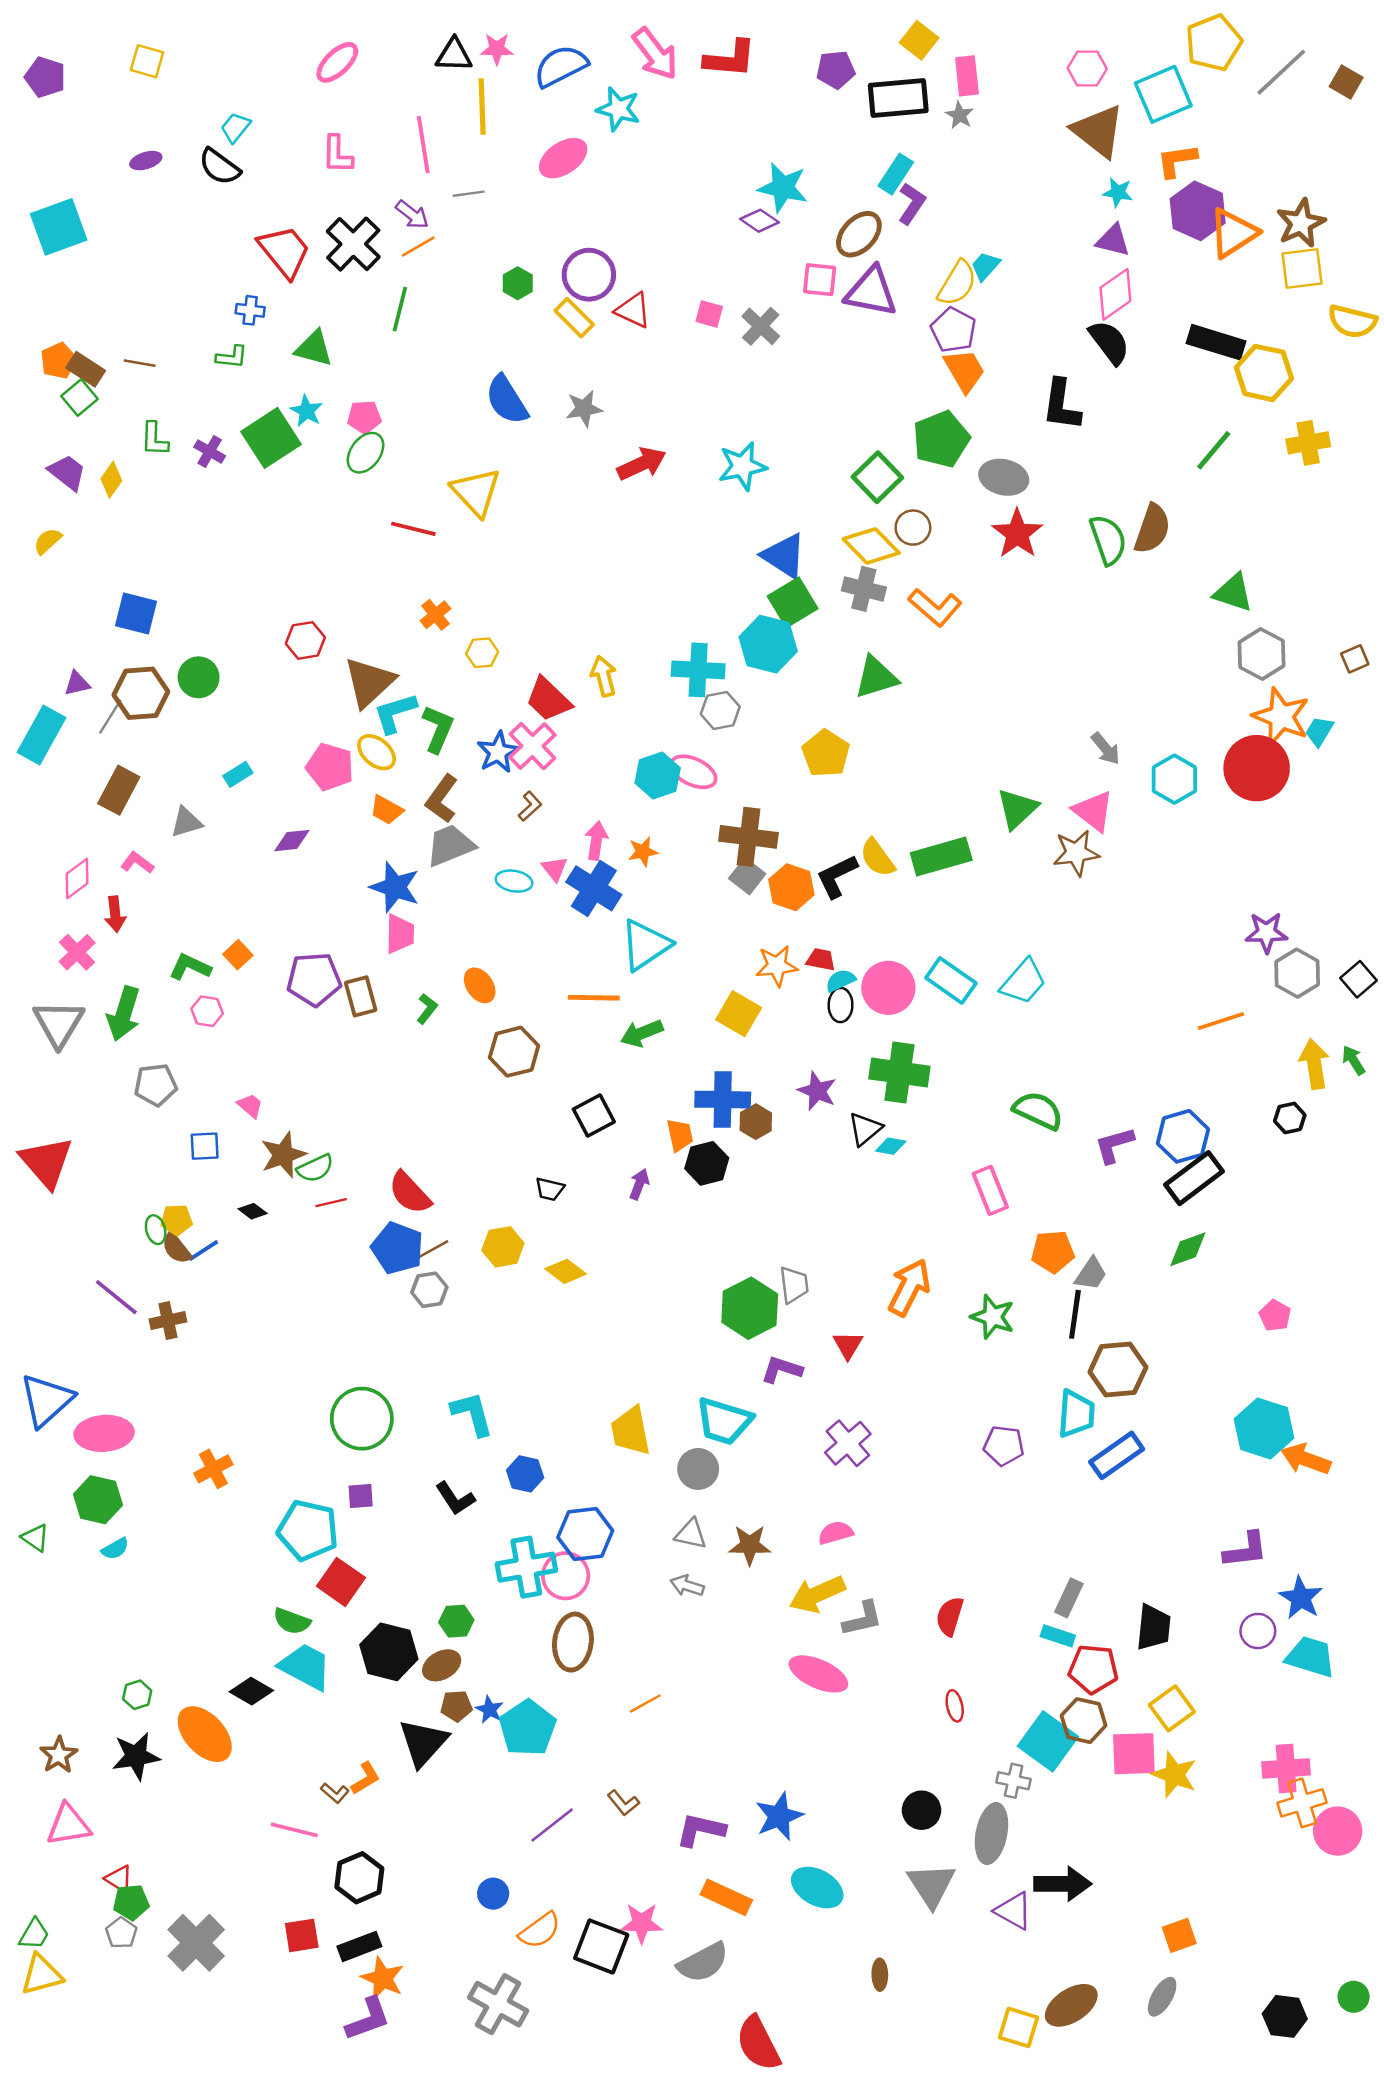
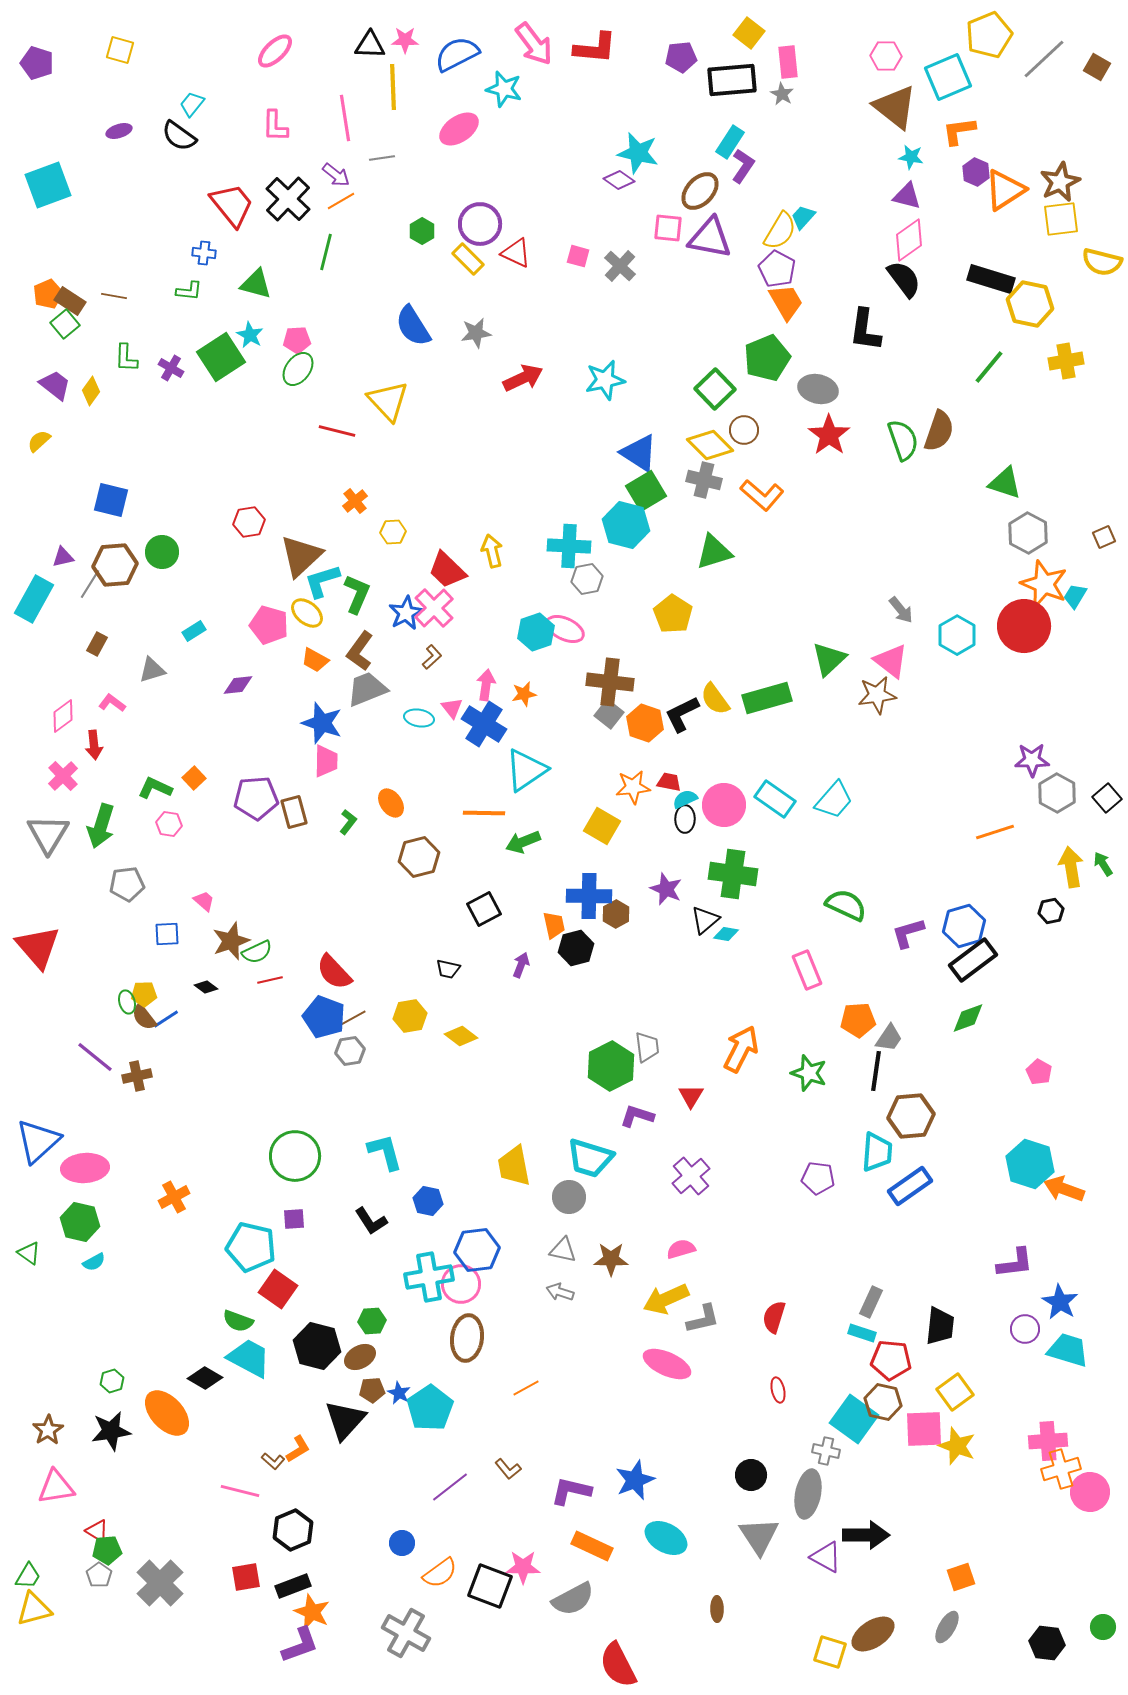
purple hexagon: (1198, 211) -> (976, 172), size x0.6
brown rectangle: (119, 790) -> (97, 644), size x0.6

